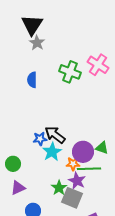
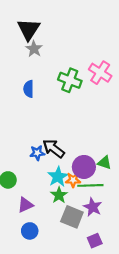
cyan star: (52, 152) -> (58, 177), moved
purple star: (77, 181) -> (93, 207), moved
purple triangle: (18, 188) -> (25, 205), moved
green star: (59, 188) -> (59, 195), moved

